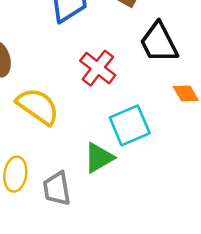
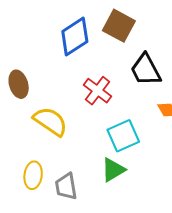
green triangle: (99, 158) -> (113, 170), moved

